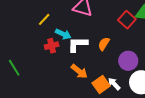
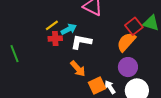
yellow line: (44, 19) -> (52, 25), moved
cyan arrow: (63, 34) -> (69, 29), turned -63
orange semicircle: (104, 44) -> (126, 42), moved, size x1.5

